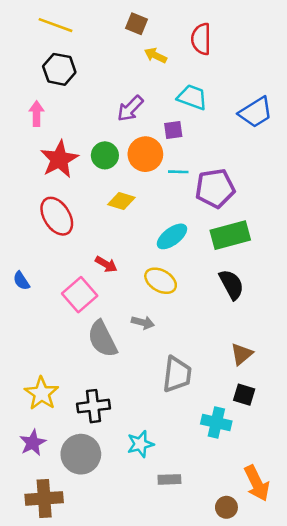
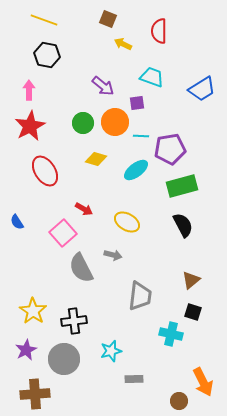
purple arrow: (130, 109) -> (103, 86), turned -95
red star: (59, 159) -> (30, 126), moved
cyan ellipse: (172, 236) -> (136, 170), moved

